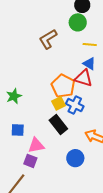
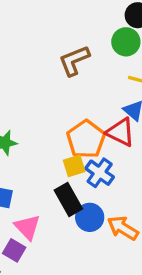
pink triangle: (36, 145) -> (27, 227), turned 48
blue circle: (75, 158) -> (90, 217), moved

